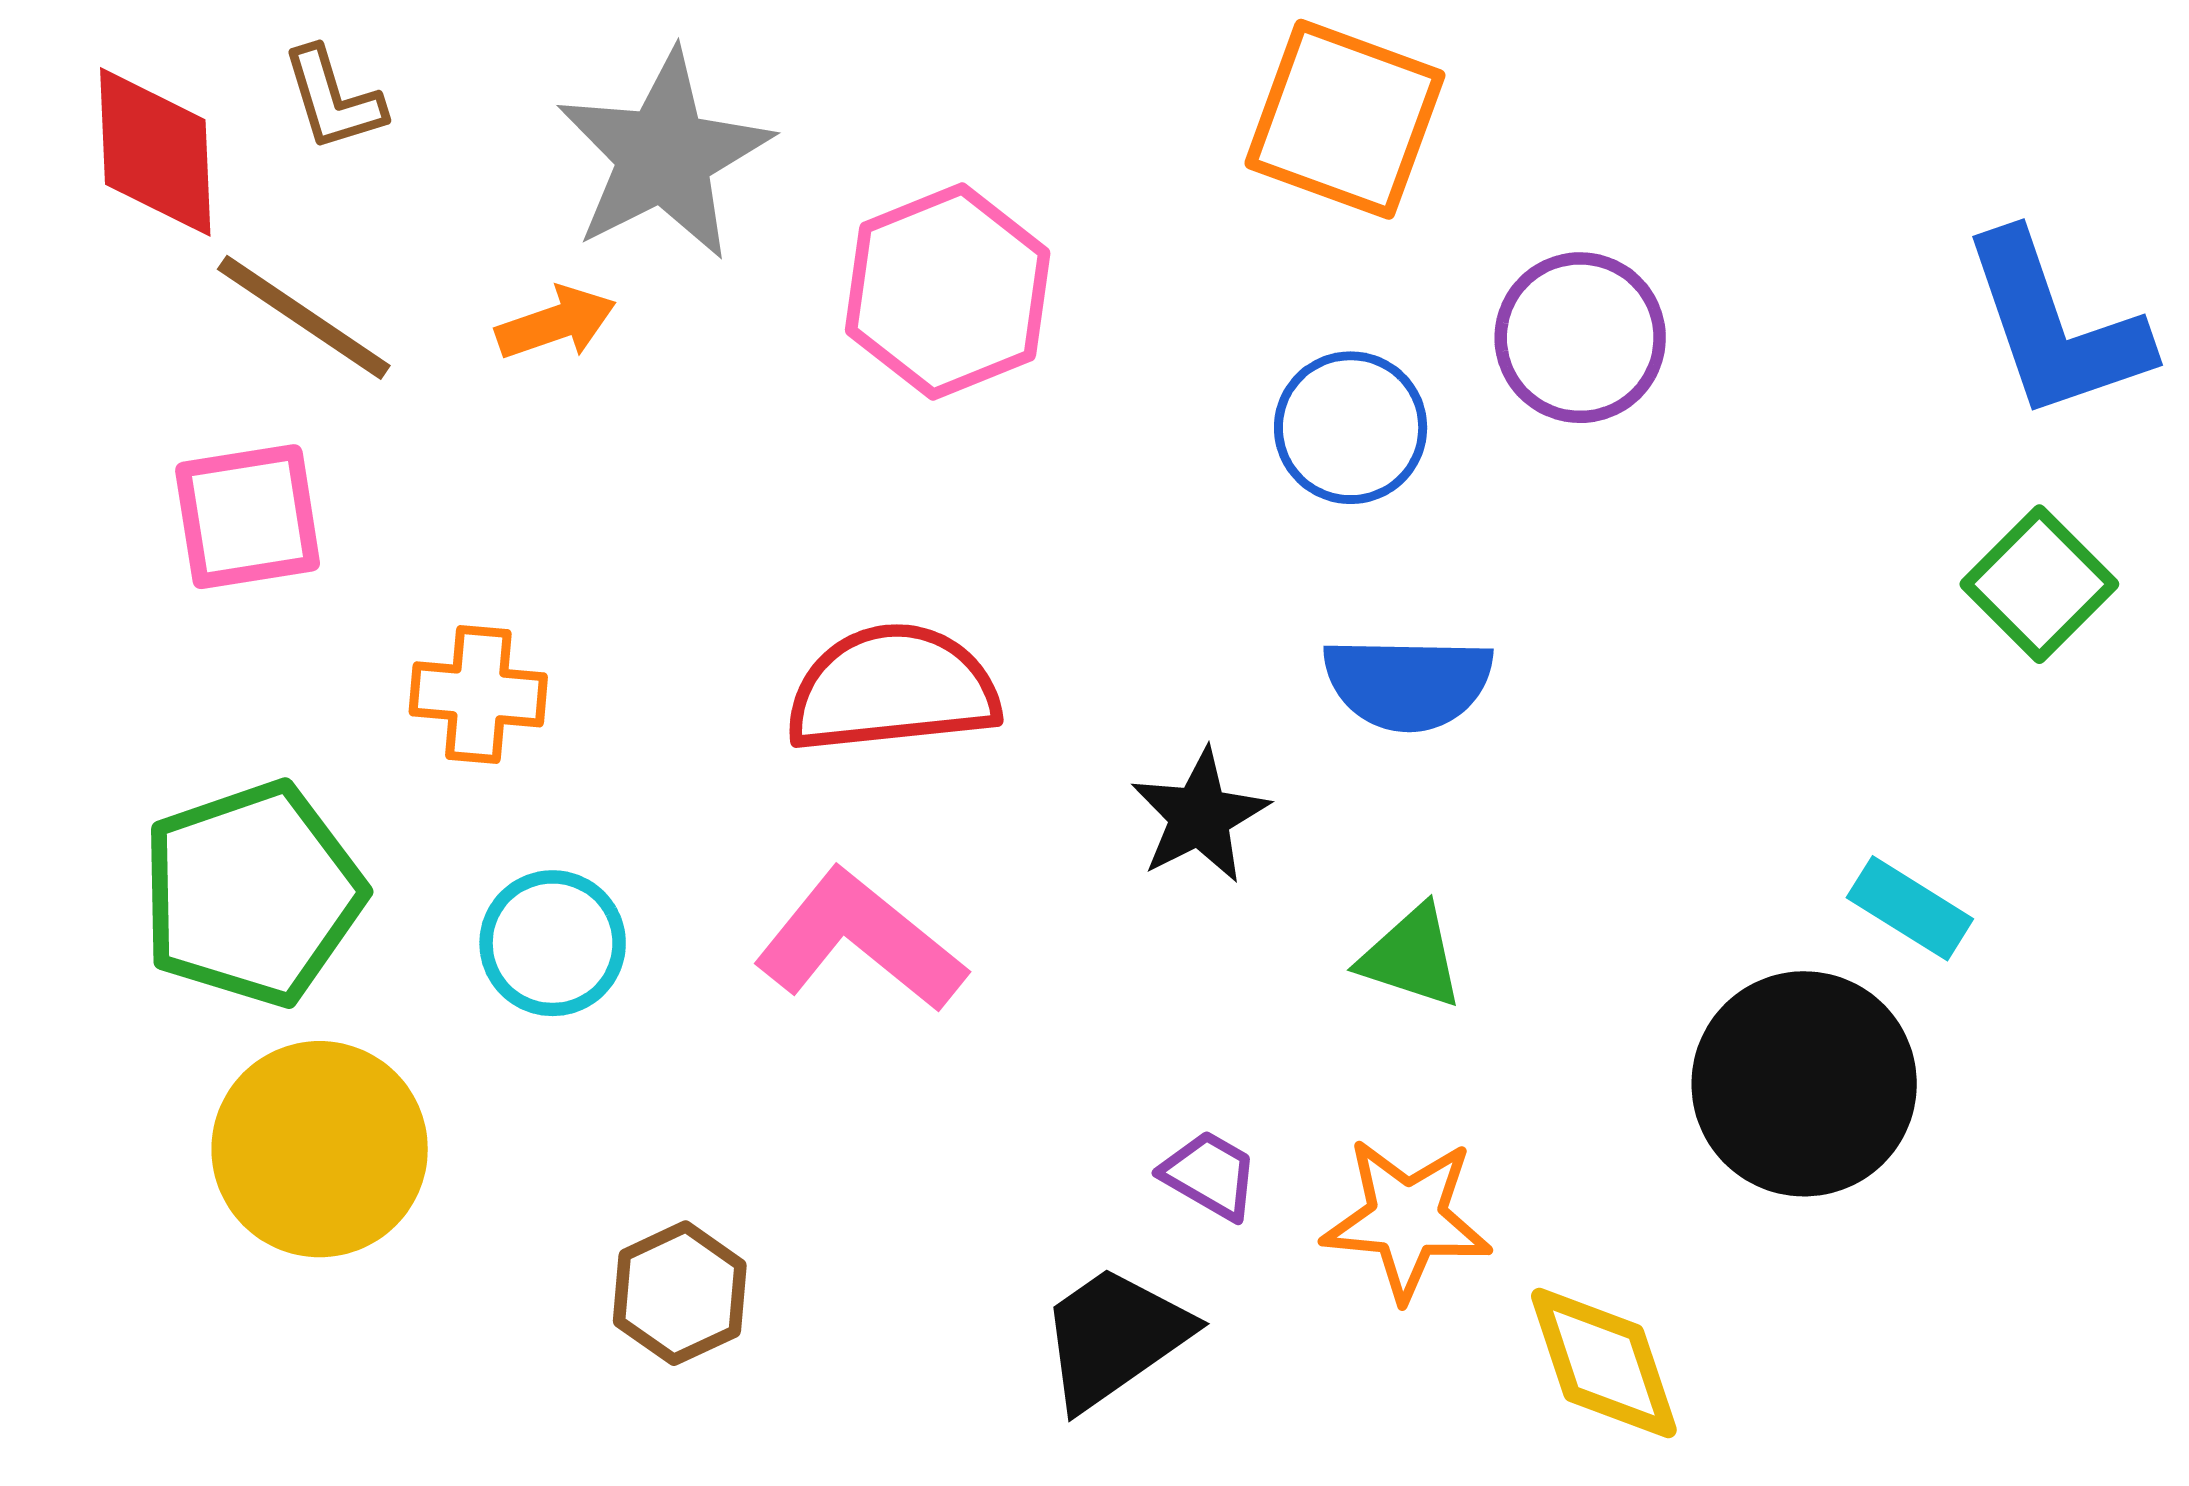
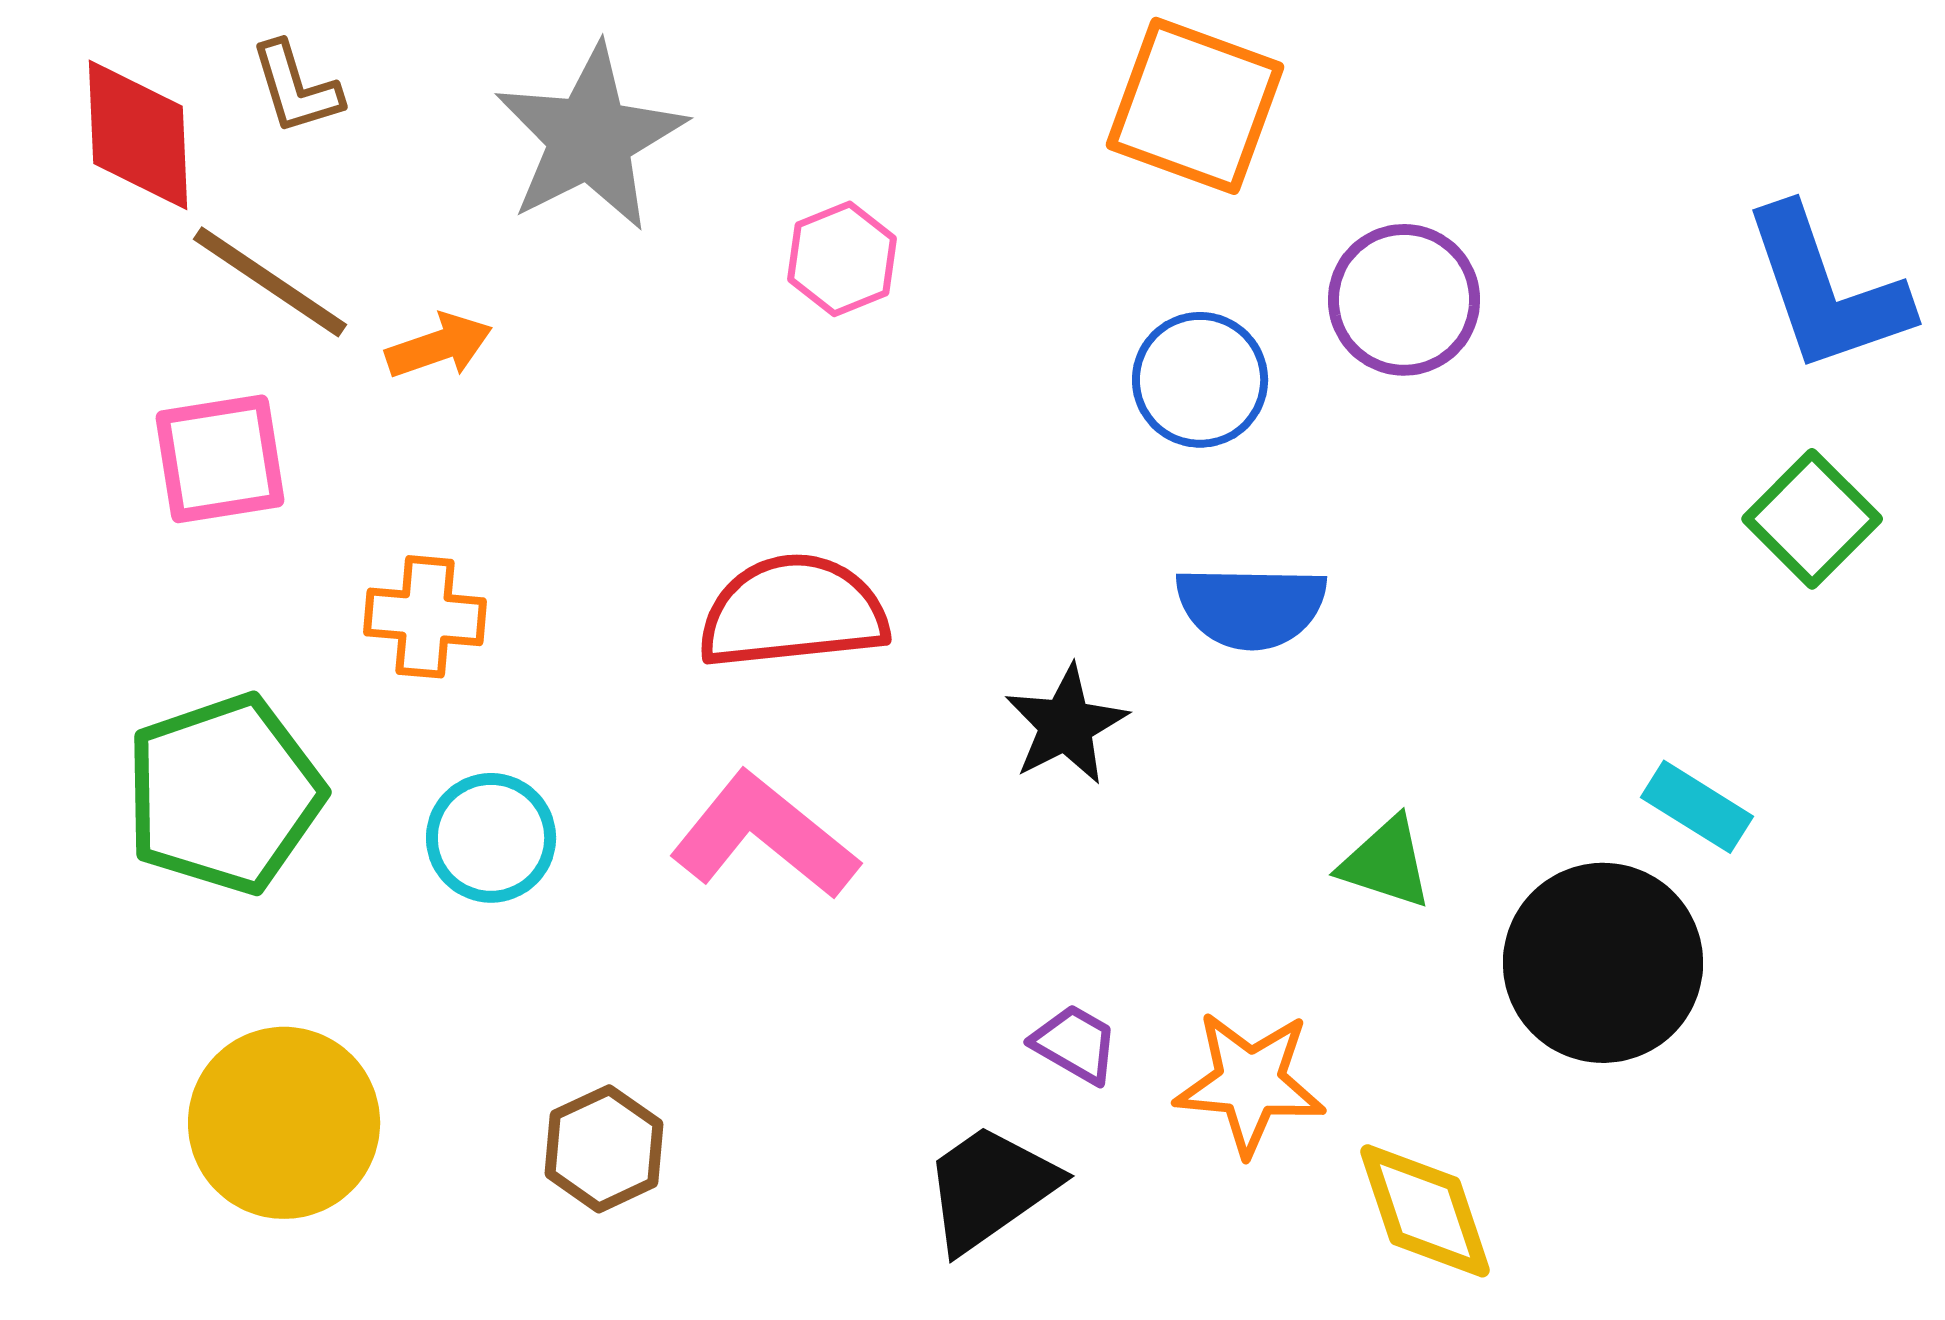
pink hexagon: (948, 292) -> (842, 259), size x0.6
orange arrow: (556, 323) -> (439, 346), moved
green triangle: (1411, 957) -> (1386, 863), moved
yellow circle: (320, 1149) -> (284, 1123), moved

